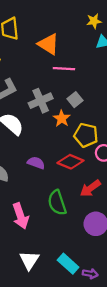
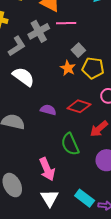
gray cross: (41, 101) -> (39, 31), moved
yellow pentagon: (86, 135) -> (93, 68), moved
pink arrow: (20, 216) -> (47, 169), moved

